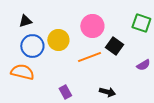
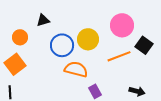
black triangle: (25, 21) -> (43, 20), moved
orange semicircle: (22, 72) -> (76, 69), moved

